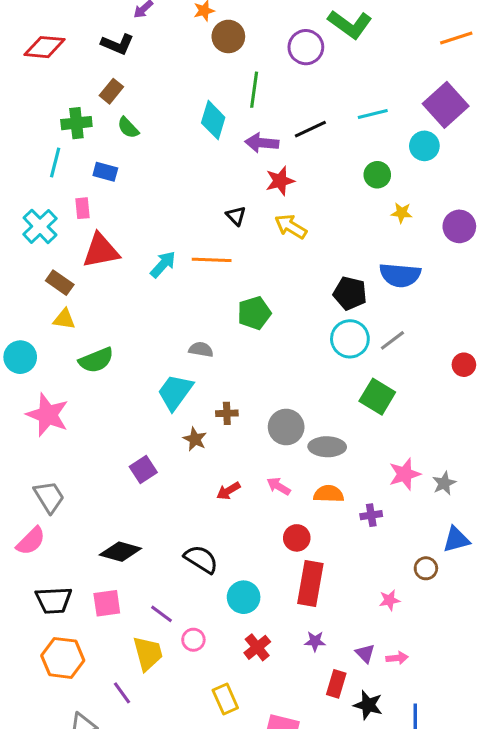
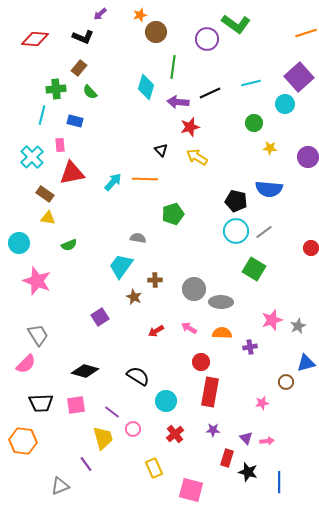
green semicircle: (96, 360) -> (69, 245), size x0.7
orange hexagon: (63, 658) -> (23, 441), moved

